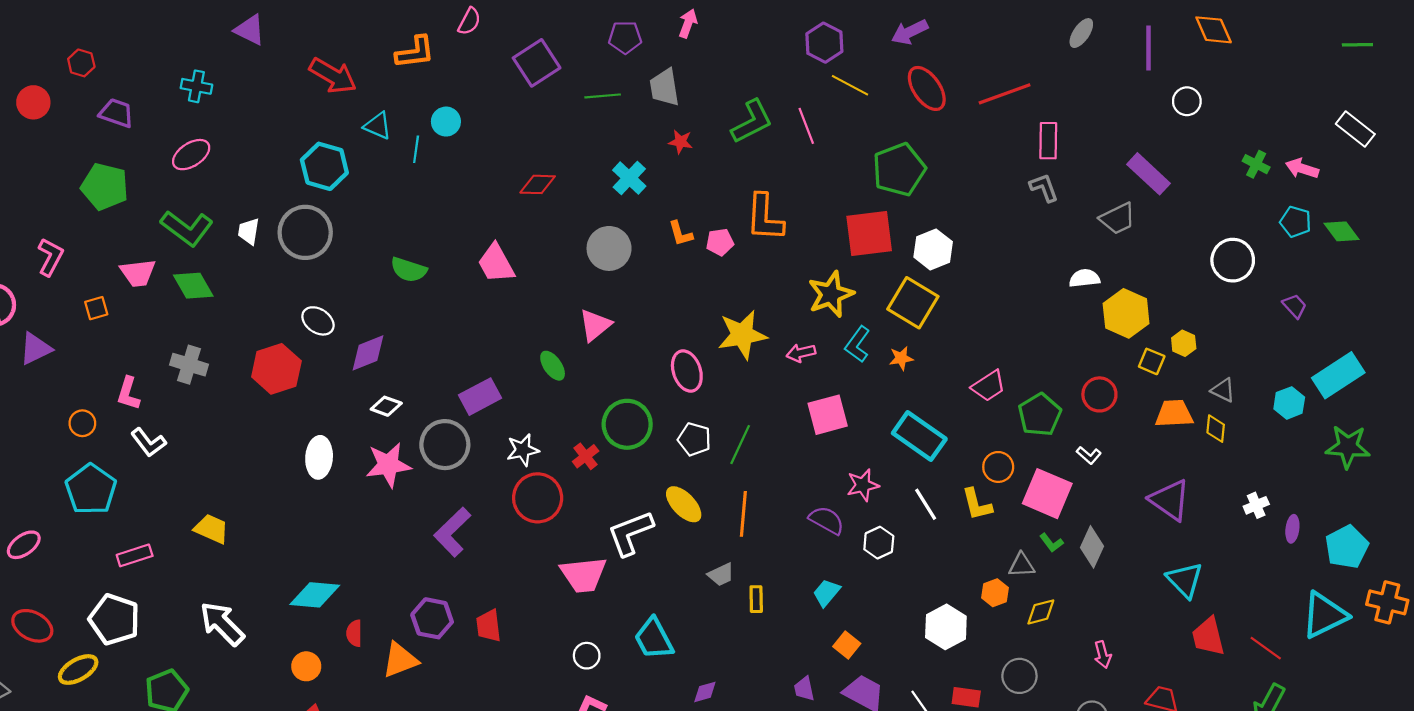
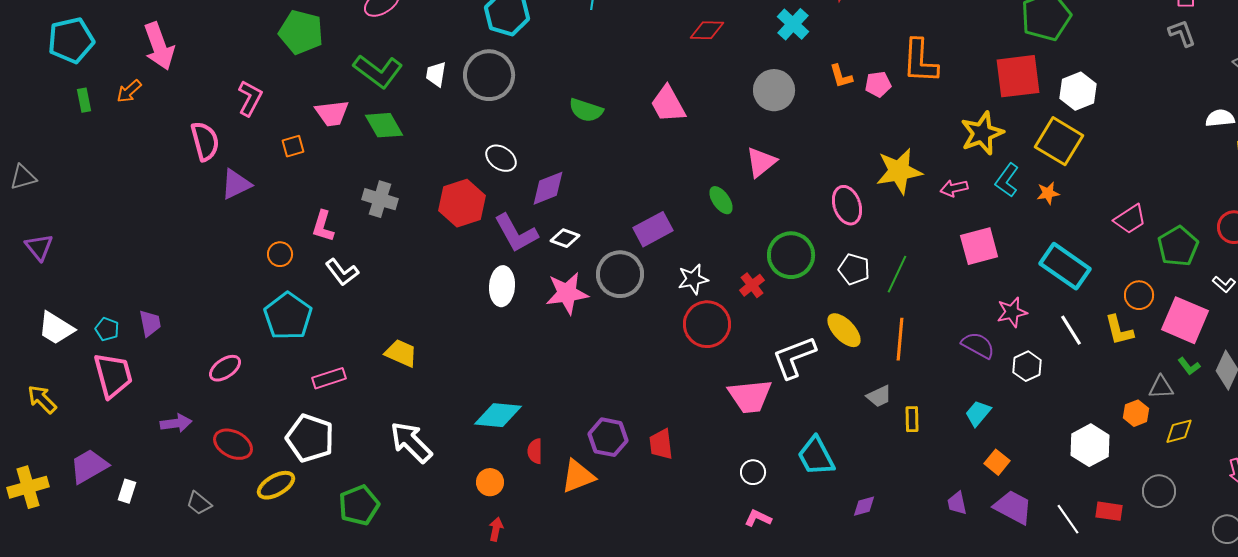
purple L-shape: (452, 532) -> (516, 233), moved, turned -75

